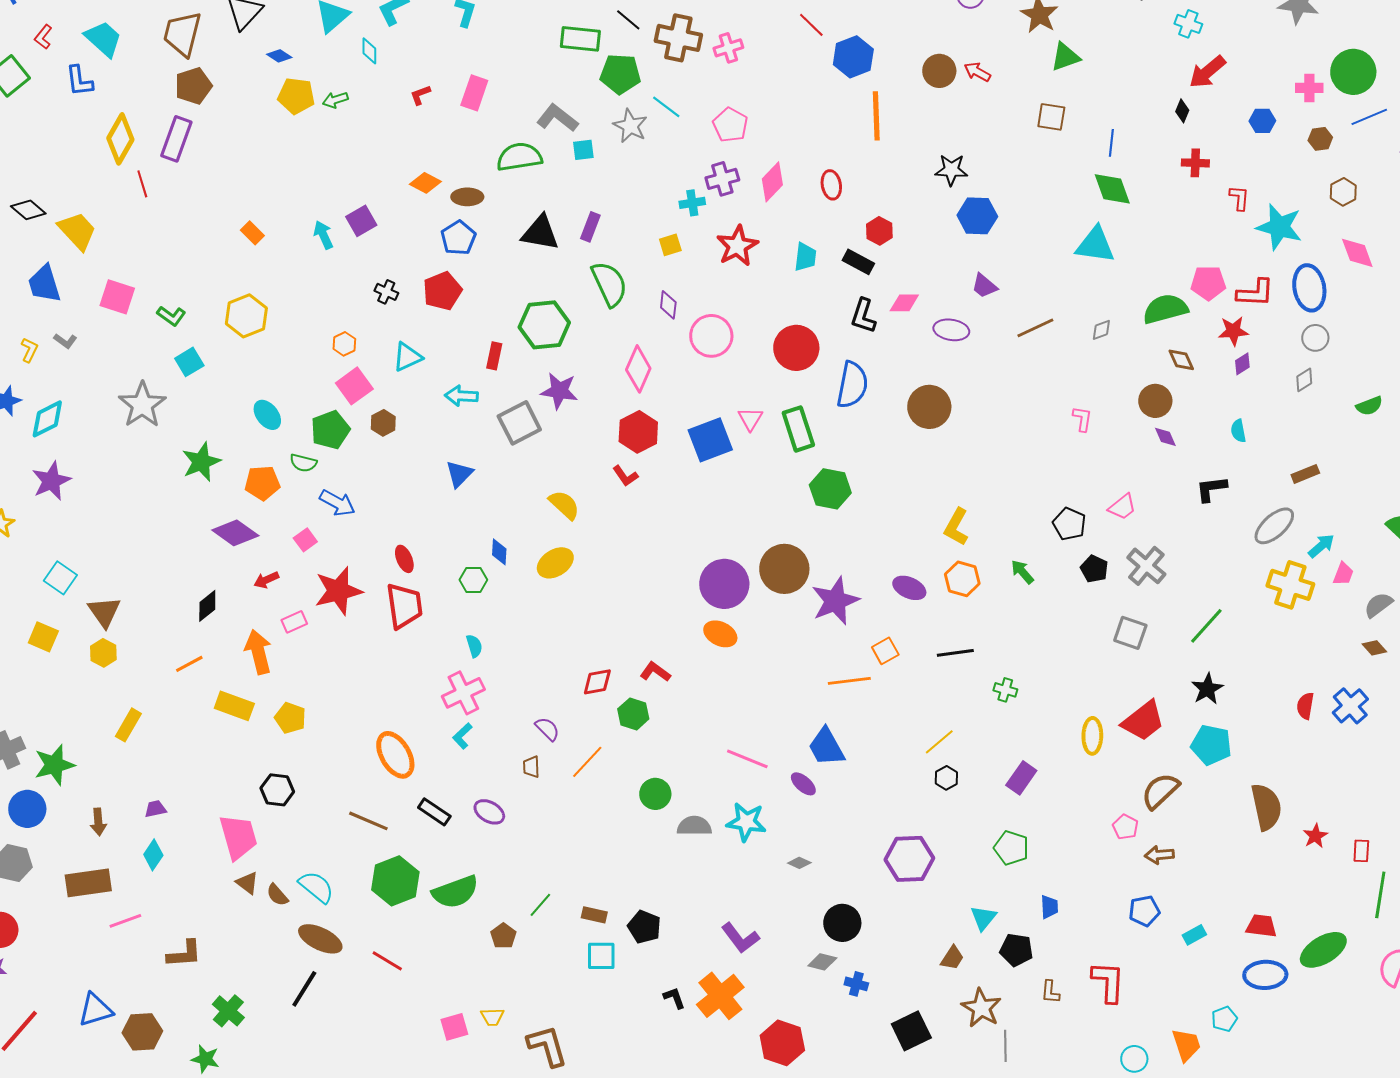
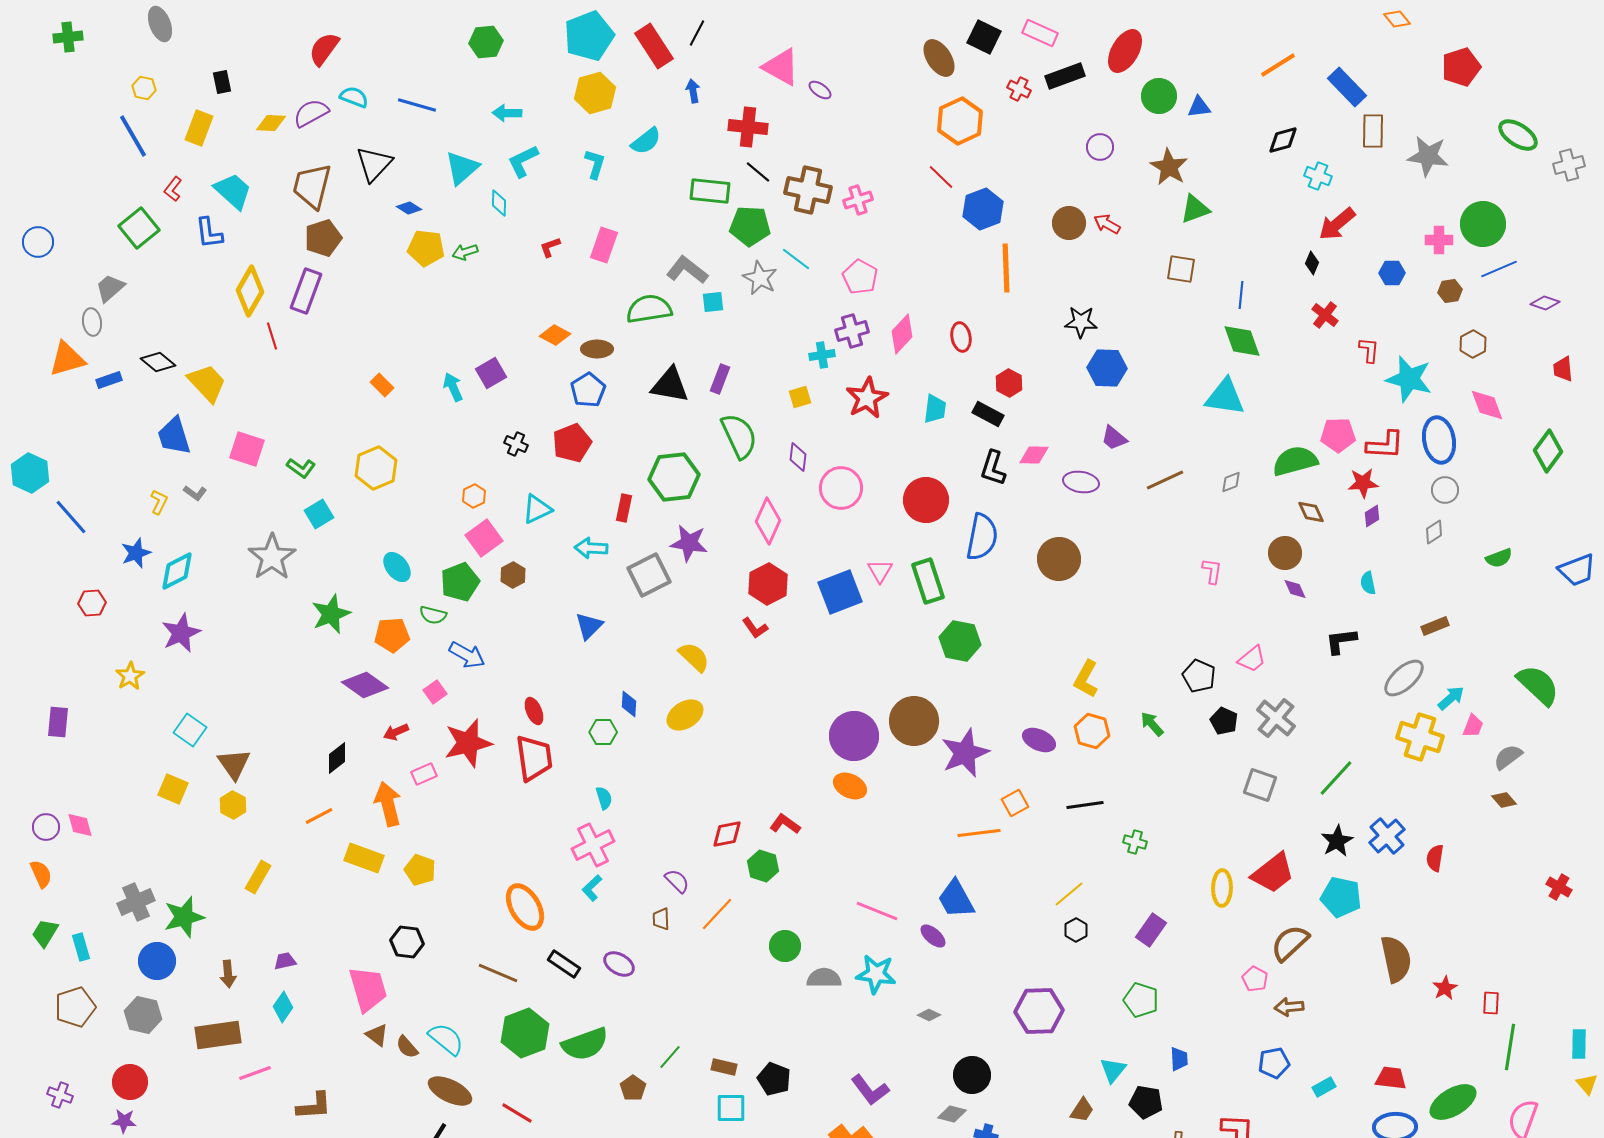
red cross: (1195, 163) -> (1325, 315), turned 36
blue cross: (1350, 706) -> (1387, 836), moved

